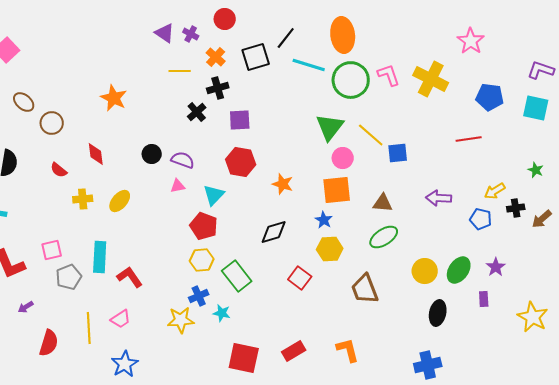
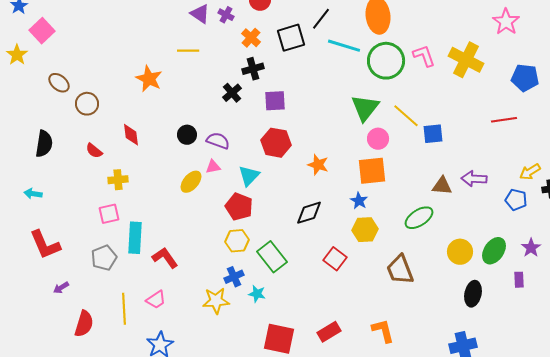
yellow line: (180, 71) -> (188, 51), moved
yellow ellipse: (120, 201) -> (191, 182), moved
brown triangle: (383, 203) -> (442, 186), moved
pink square: (52, 250) -> (109, 214), moved

